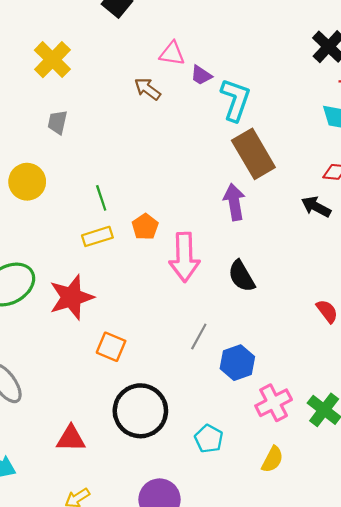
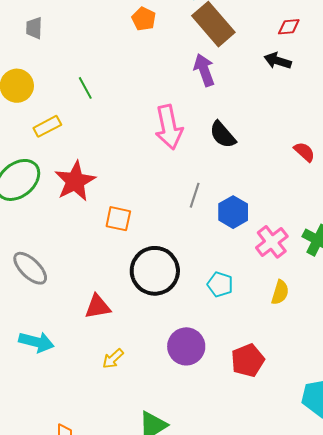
orange pentagon: (145, 227) -> (144, 19), moved
yellow rectangle: (97, 236) -> (47, 126), moved

